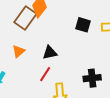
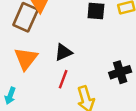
orange triangle: (19, 51) -> (26, 59), size x1.5

